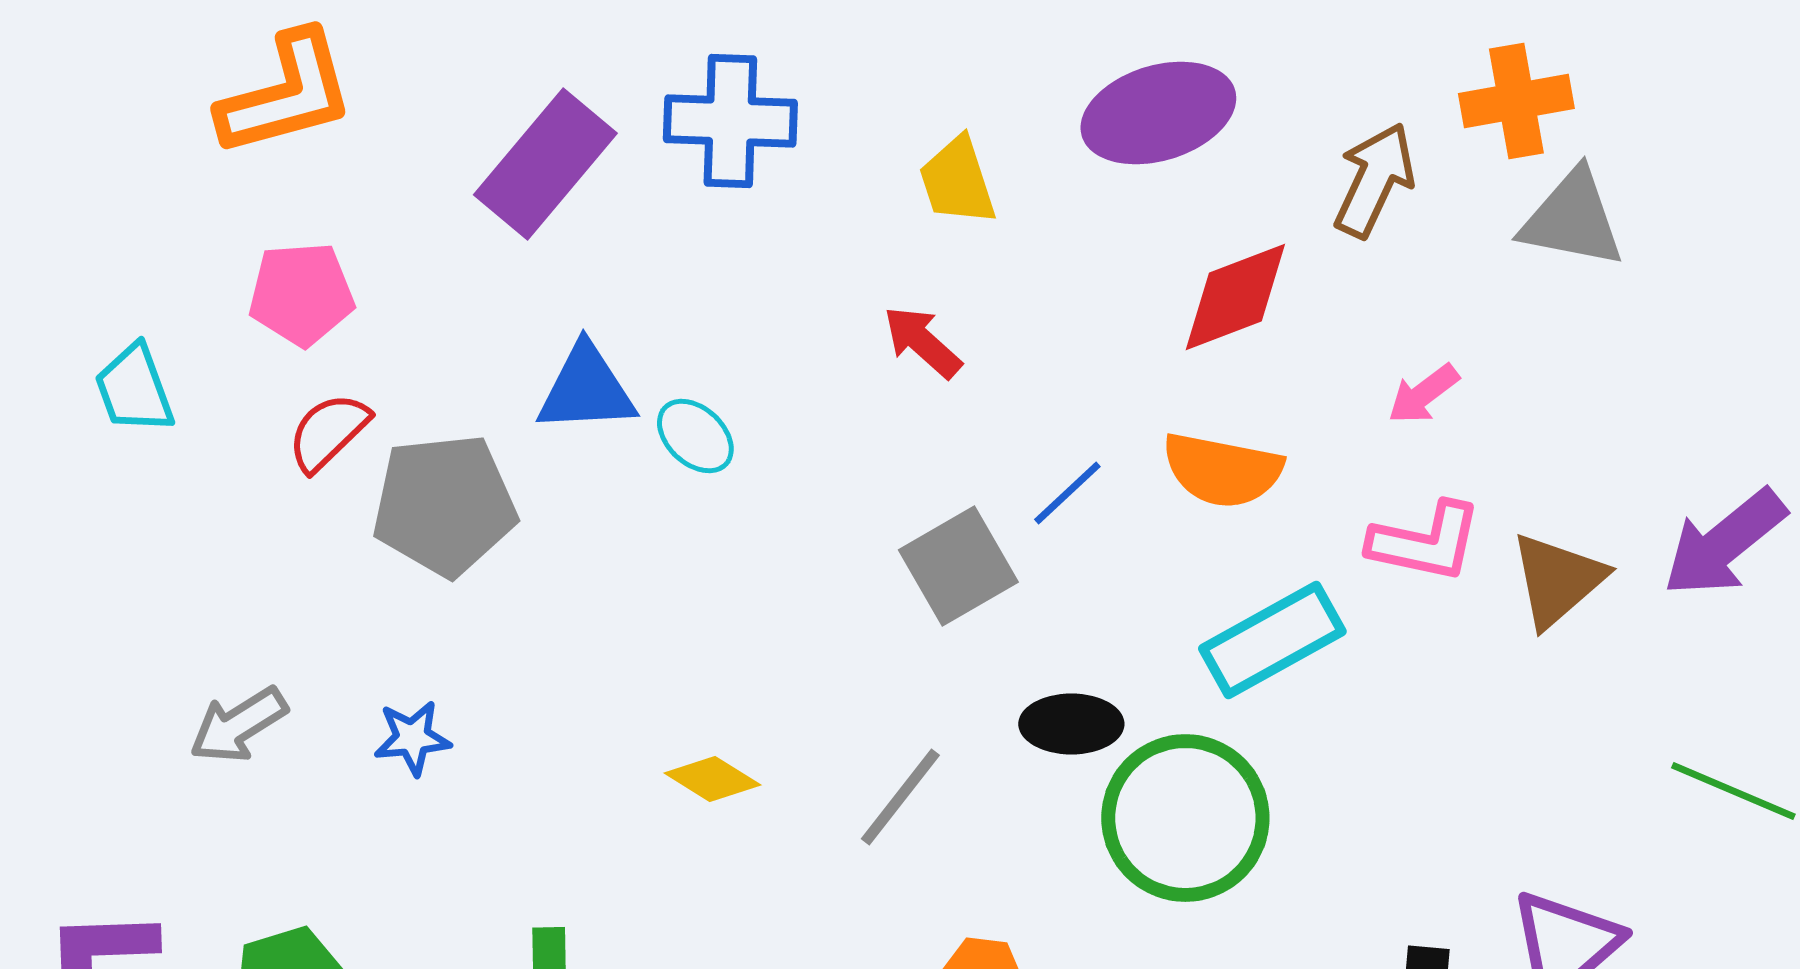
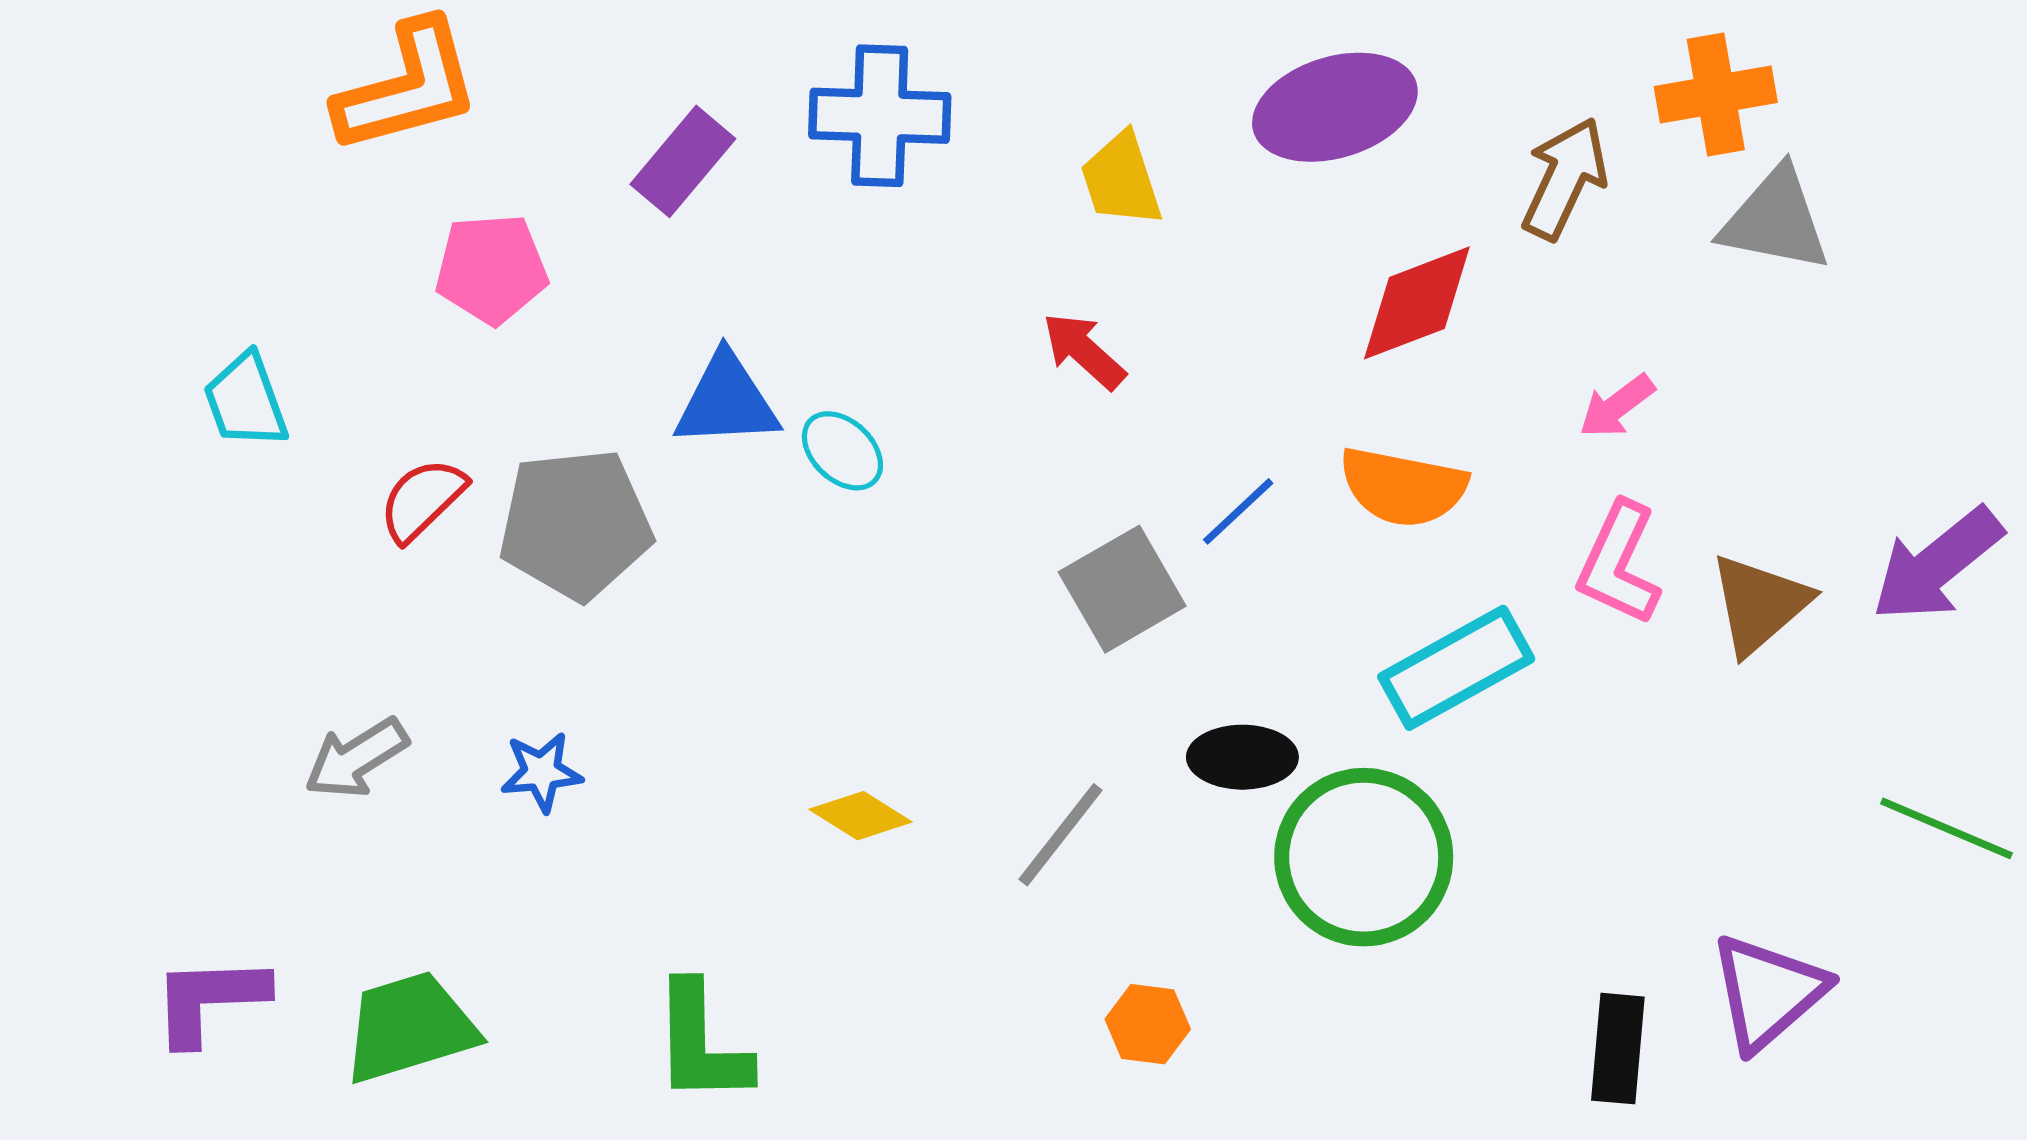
purple rectangle: (545, 164) -> (683, 161), size x0.7
pink pentagon: (301, 294) -> (491, 269), moved
red semicircle: (328, 432) -> (422, 500), moved
pink L-shape: (1425, 542) -> (1619, 564), turned 103

